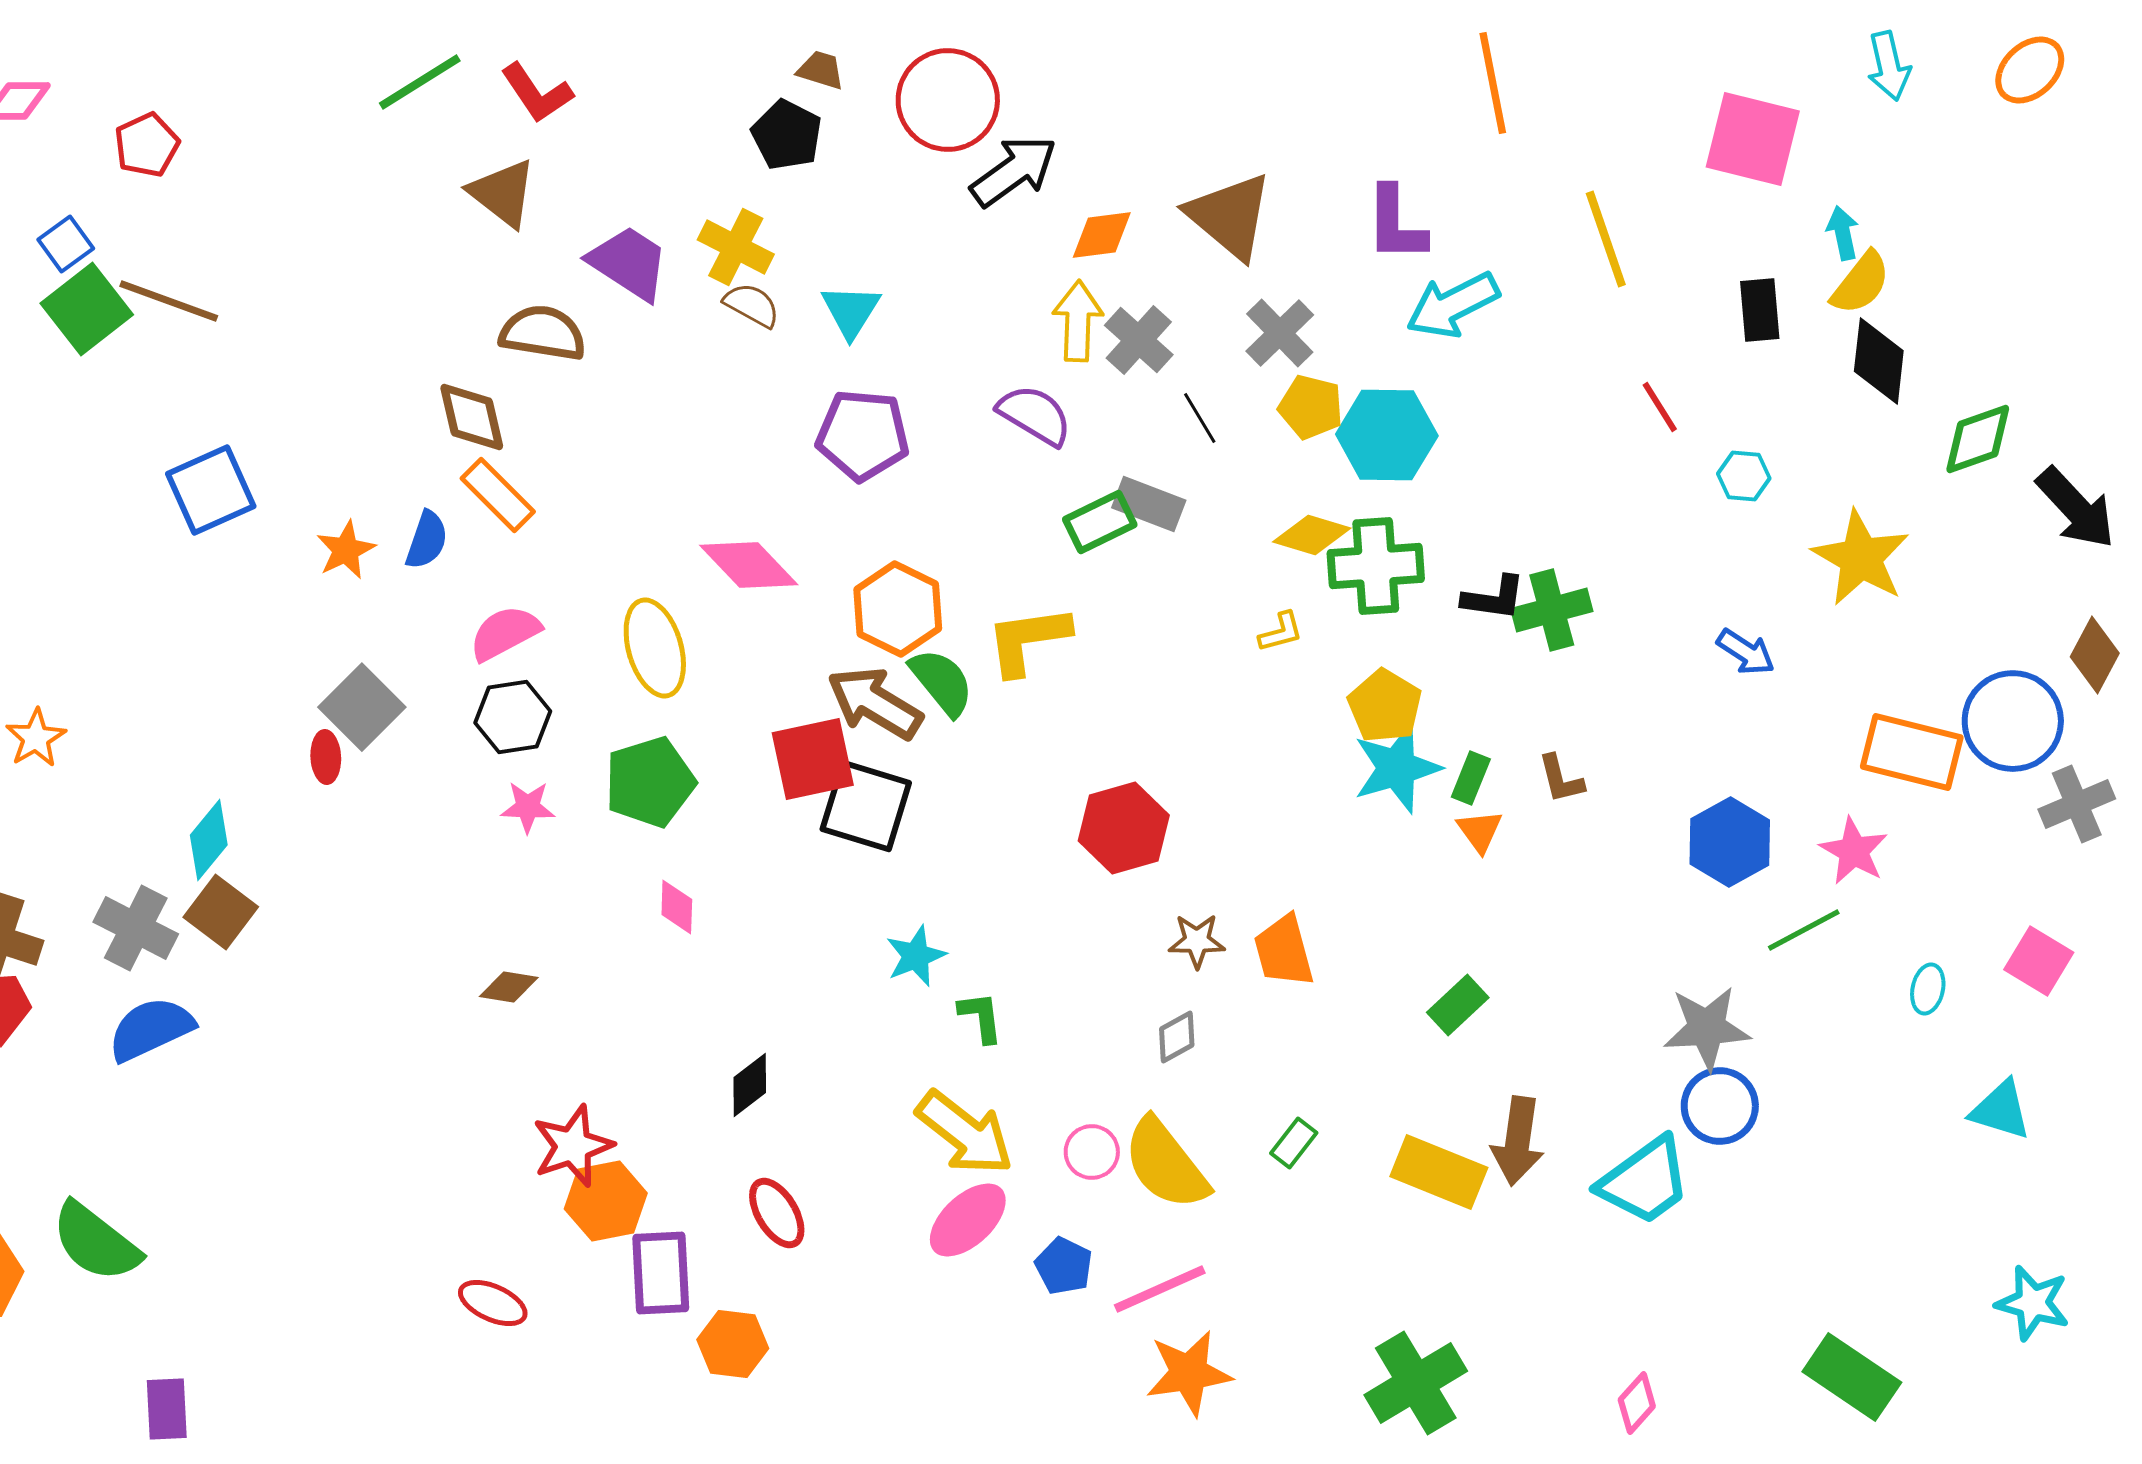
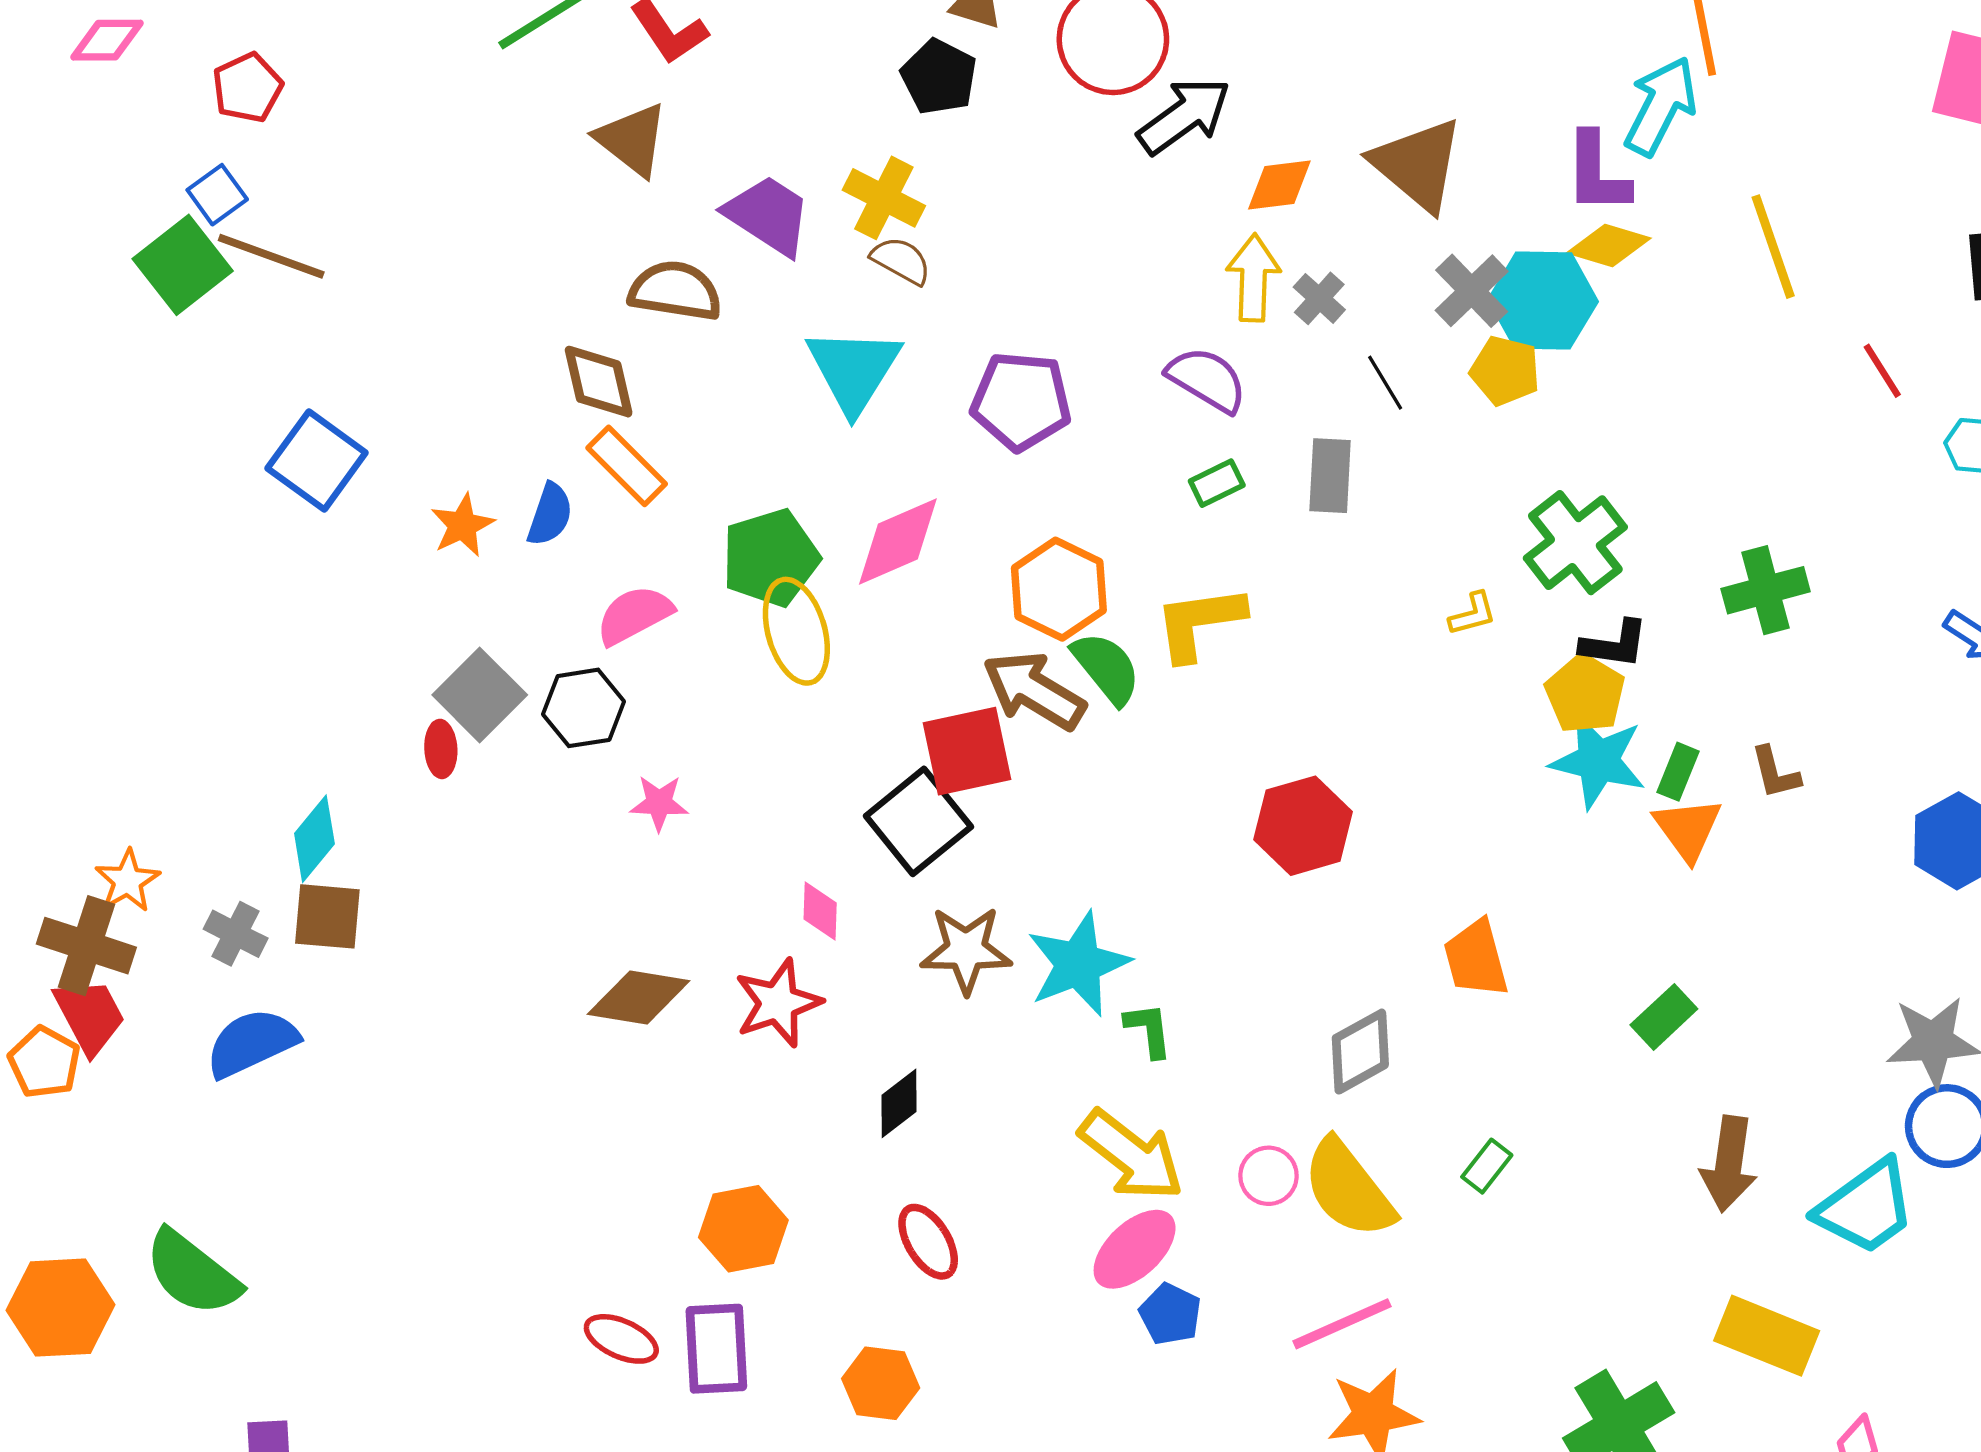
yellow line: (1606, 239) -> (1773, 247), moved
blue square: (66, 244) -> (217, 195), moved
cyan arrow: (1453, 305) -> (1661, 106), moved, turned 144
cyan triangle: (851, 311) -> (854, 370), moved, size x1.5
gray cross: (1139, 340) -> (1319, 298), size x0.7
cyan hexagon: (1387, 435) -> (1543, 301), moved
blue square: (211, 490) -> (317, 460), turned -30
gray rectangle: (1149, 504) -> (1330, 476), turned 72
green rectangle: (1100, 522) -> (1217, 483), moved, size x0.7
yellow diamond: (1312, 535) -> (1609, 245), moved
pink diamond: (749, 565) -> (898, 542), turned -70
green cross: (1376, 566) -> (1575, 543), turned -34
black L-shape: (1494, 598) -> (1614, 644), moved
black hexagon: (513, 717) -> (583, 708), moved
orange star: (36, 738) -> (127, 881), moved
cyan star: (1397, 768) -> (1598, 761), turned 30
green pentagon: (650, 782) -> (770, 558), moved
black square: (866, 806) -> (918, 821), moved, turned 34
orange triangle: (1480, 831) -> (1688, 829), size x1.4
brown square: (221, 912) -> (327, 916), turned -32
gray cross: (136, 928) -> (236, 934), size x0.7
brown star: (1197, 941) -> (966, 950), moved, size x1.5
cyan star: (916, 956) -> (1078, 964), size x1.6
brown diamond: (509, 987) -> (639, 997), size x1.6
gray diamond: (1177, 1037) -> (1360, 1052), size x1.5
red star: (573, 1146) -> (778, 1003), moved
yellow rectangle: (1439, 1172) -> (1767, 1336), moved
blue pentagon: (1064, 1266) -> (1170, 1314), moved
purple rectangle: (661, 1273) -> (716, 1349), moved

